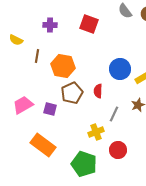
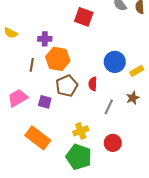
purple cross: (50, 25) -> (45, 39), moved
brown line: (37, 56) -> (32, 65), moved
yellow cross: (96, 132) -> (81, 131), moved

